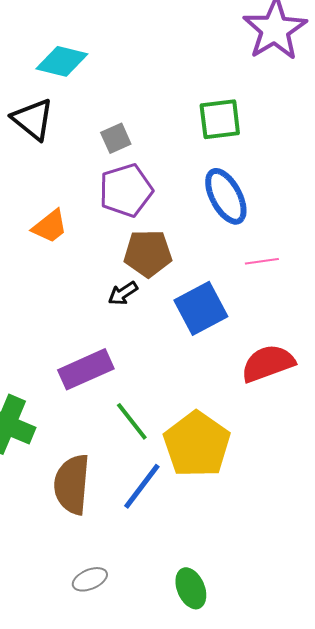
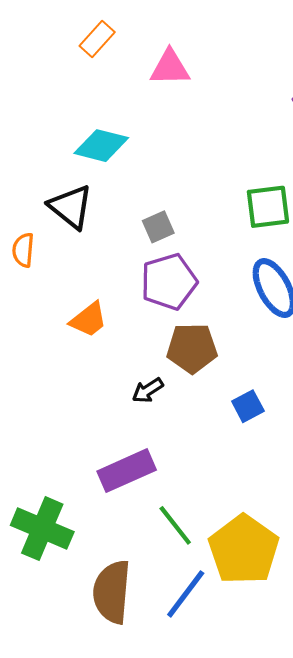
black arrow: (123, 293) -> (148, 390), moved
blue square: (201, 308) -> (248, 406), size x0.6

